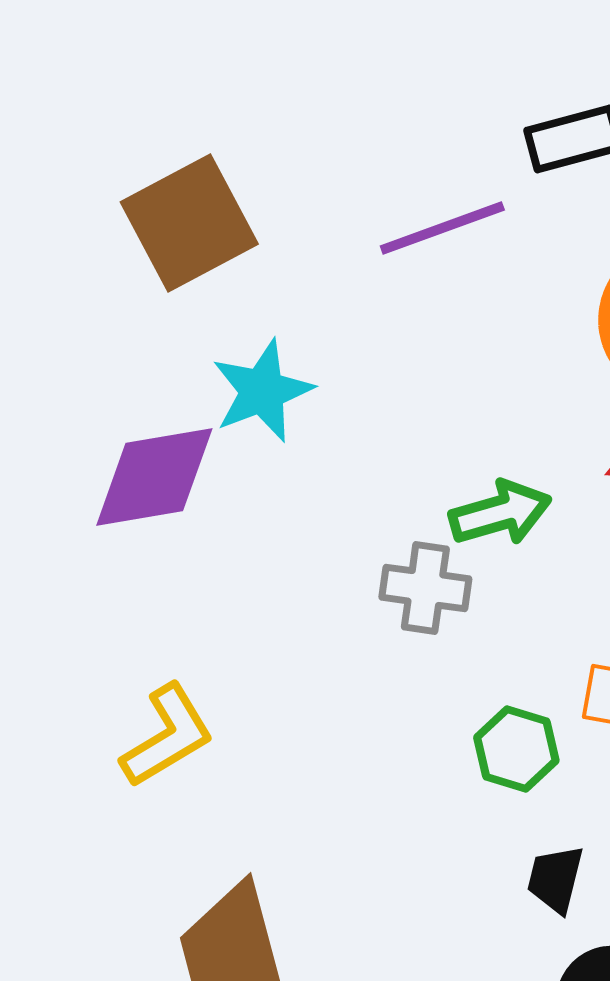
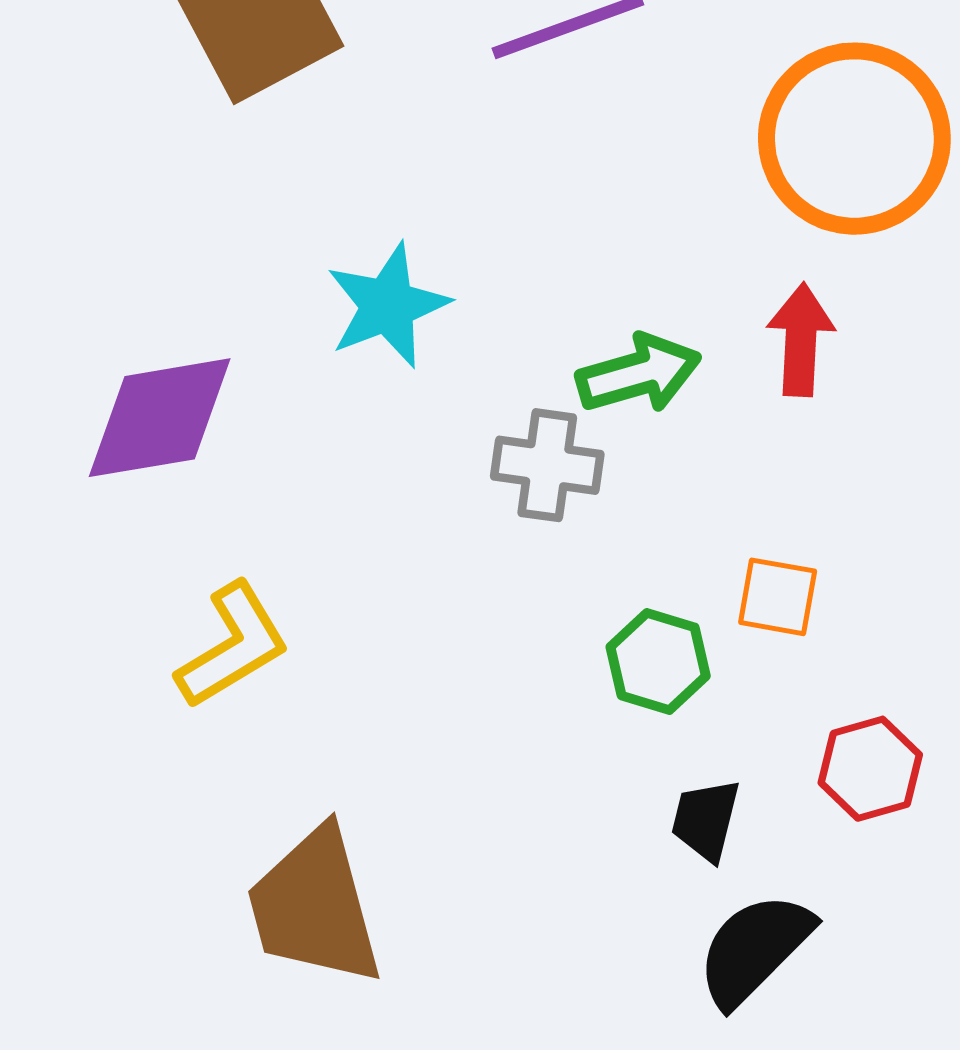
cyan star: (262, 391) -> (388, 306), moved
purple diamond: (154, 477) -> (160, 418), moved

